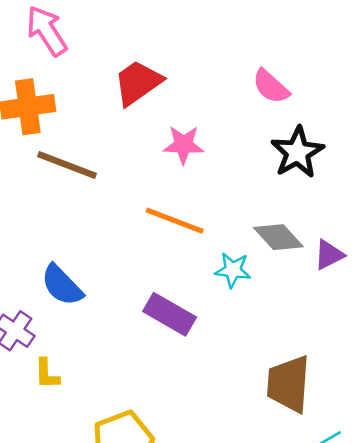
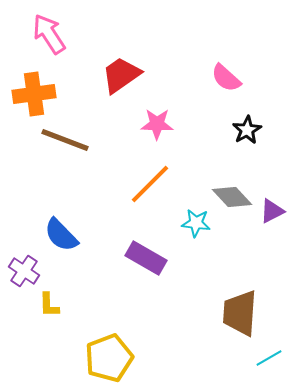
black star: (297, 152) -> (247, 130), size x0.7
orange line: (175, 221) -> (150, 184), turned -66

